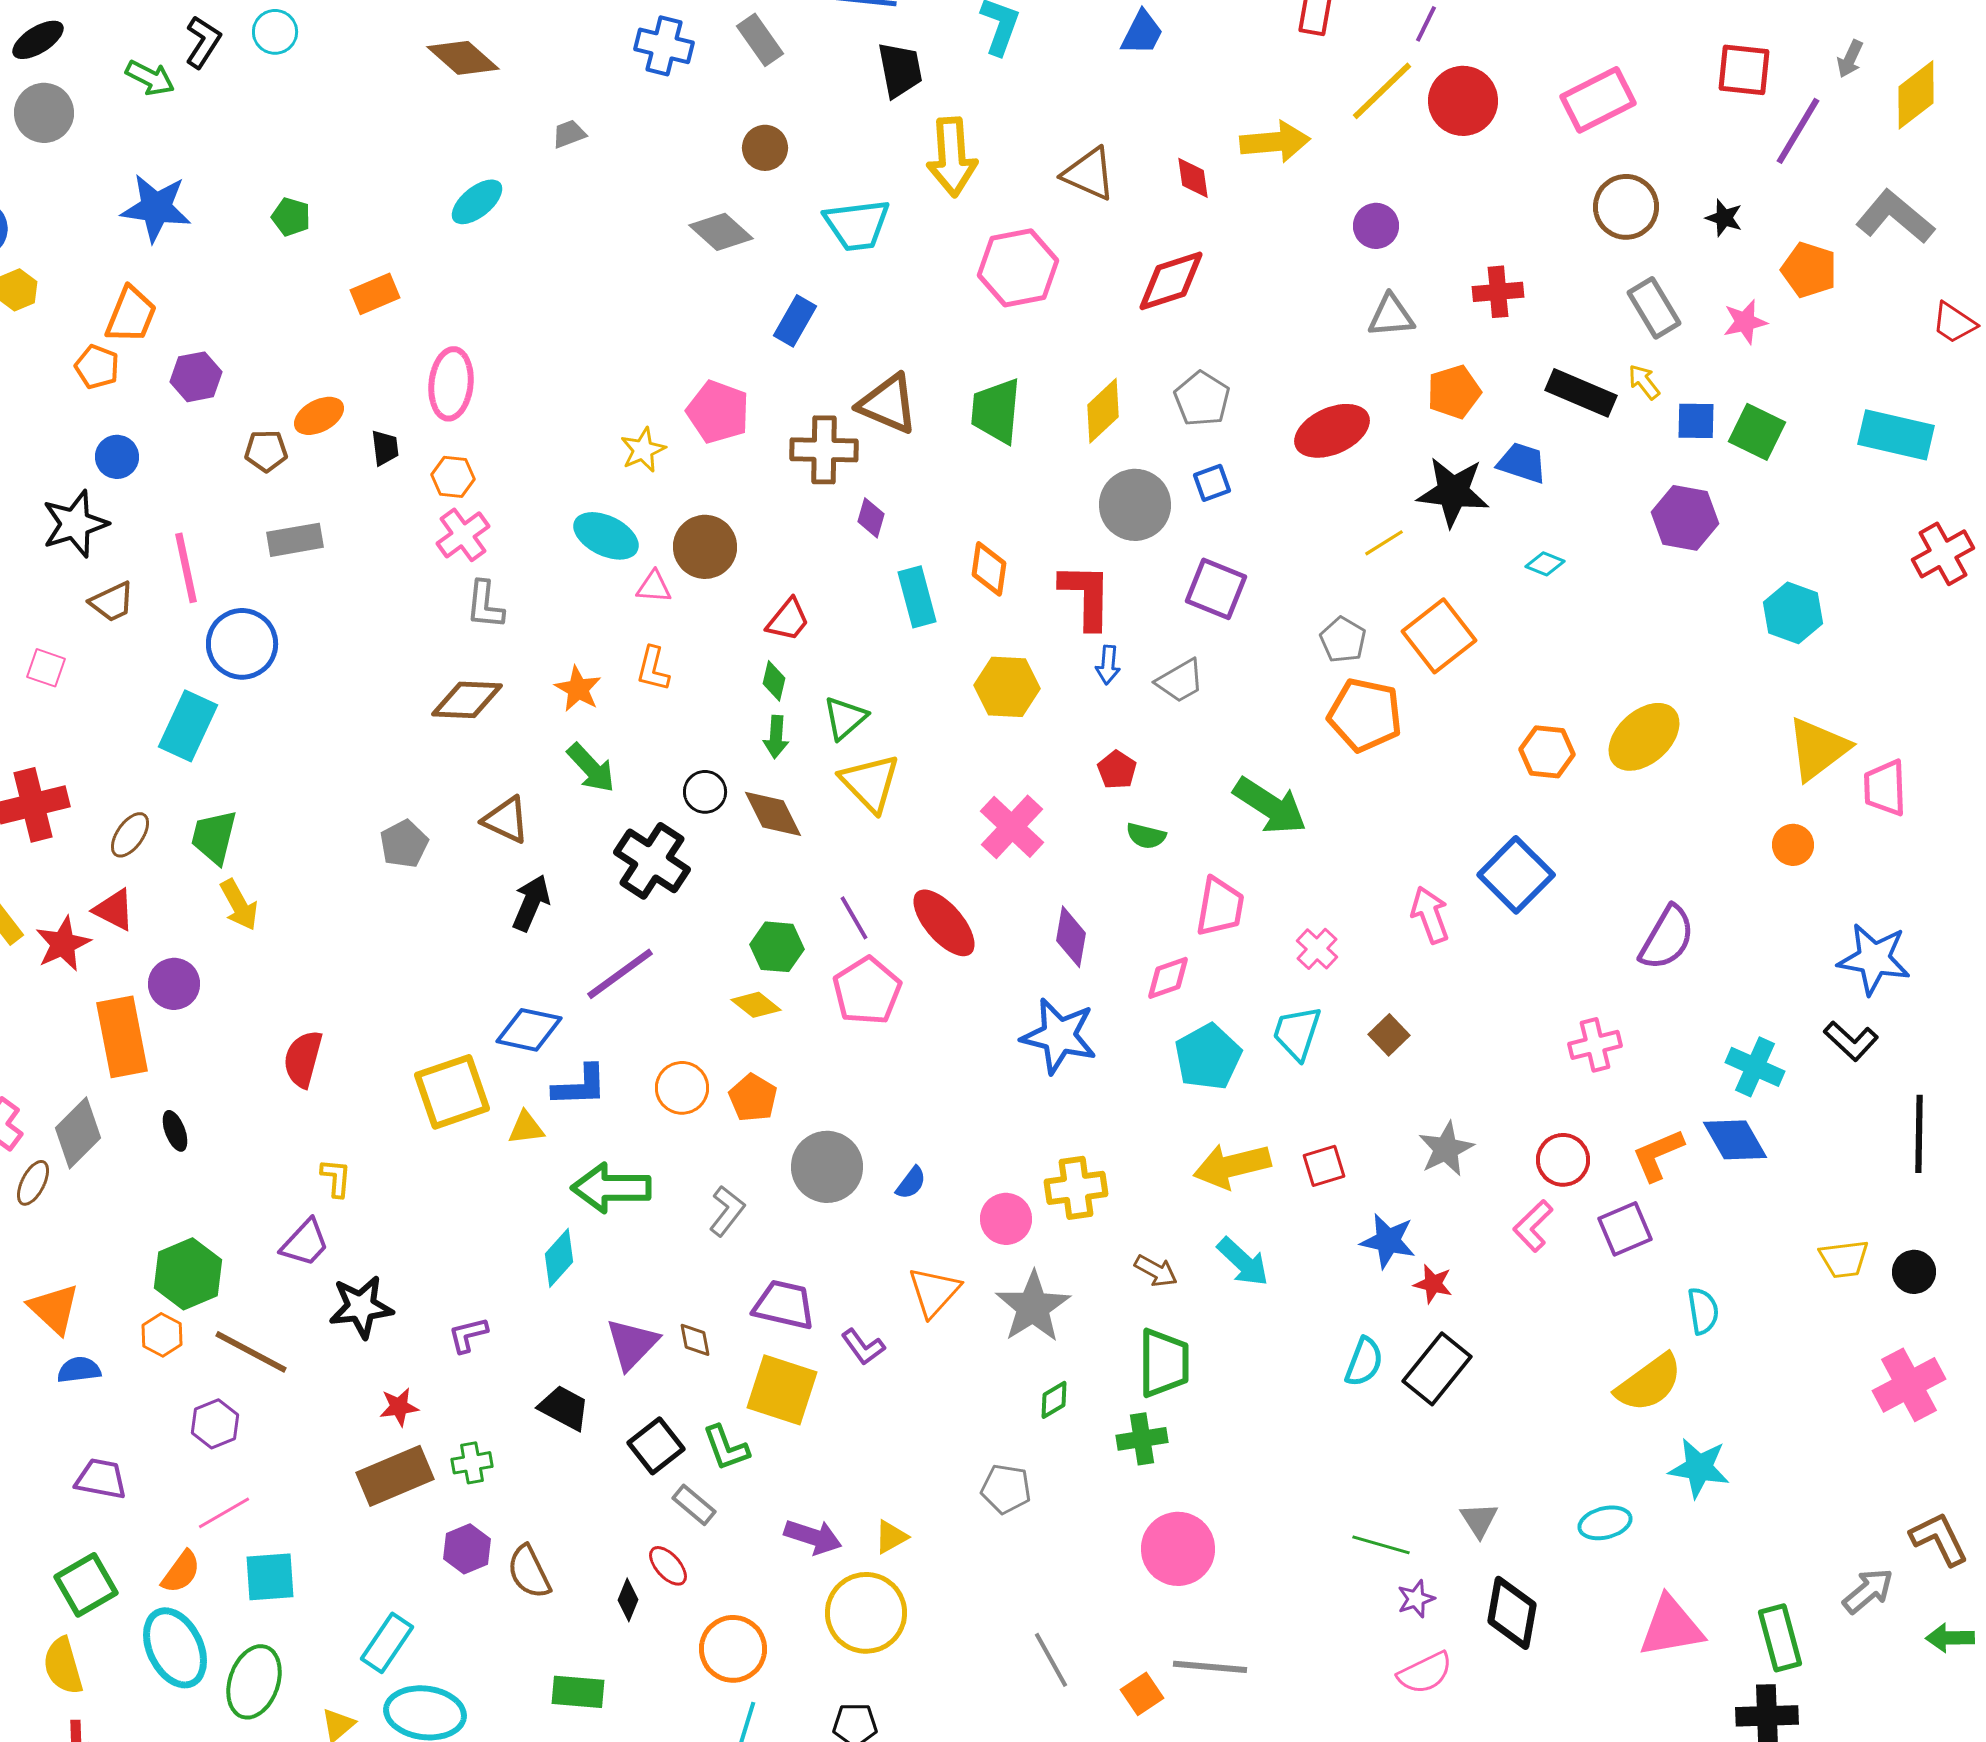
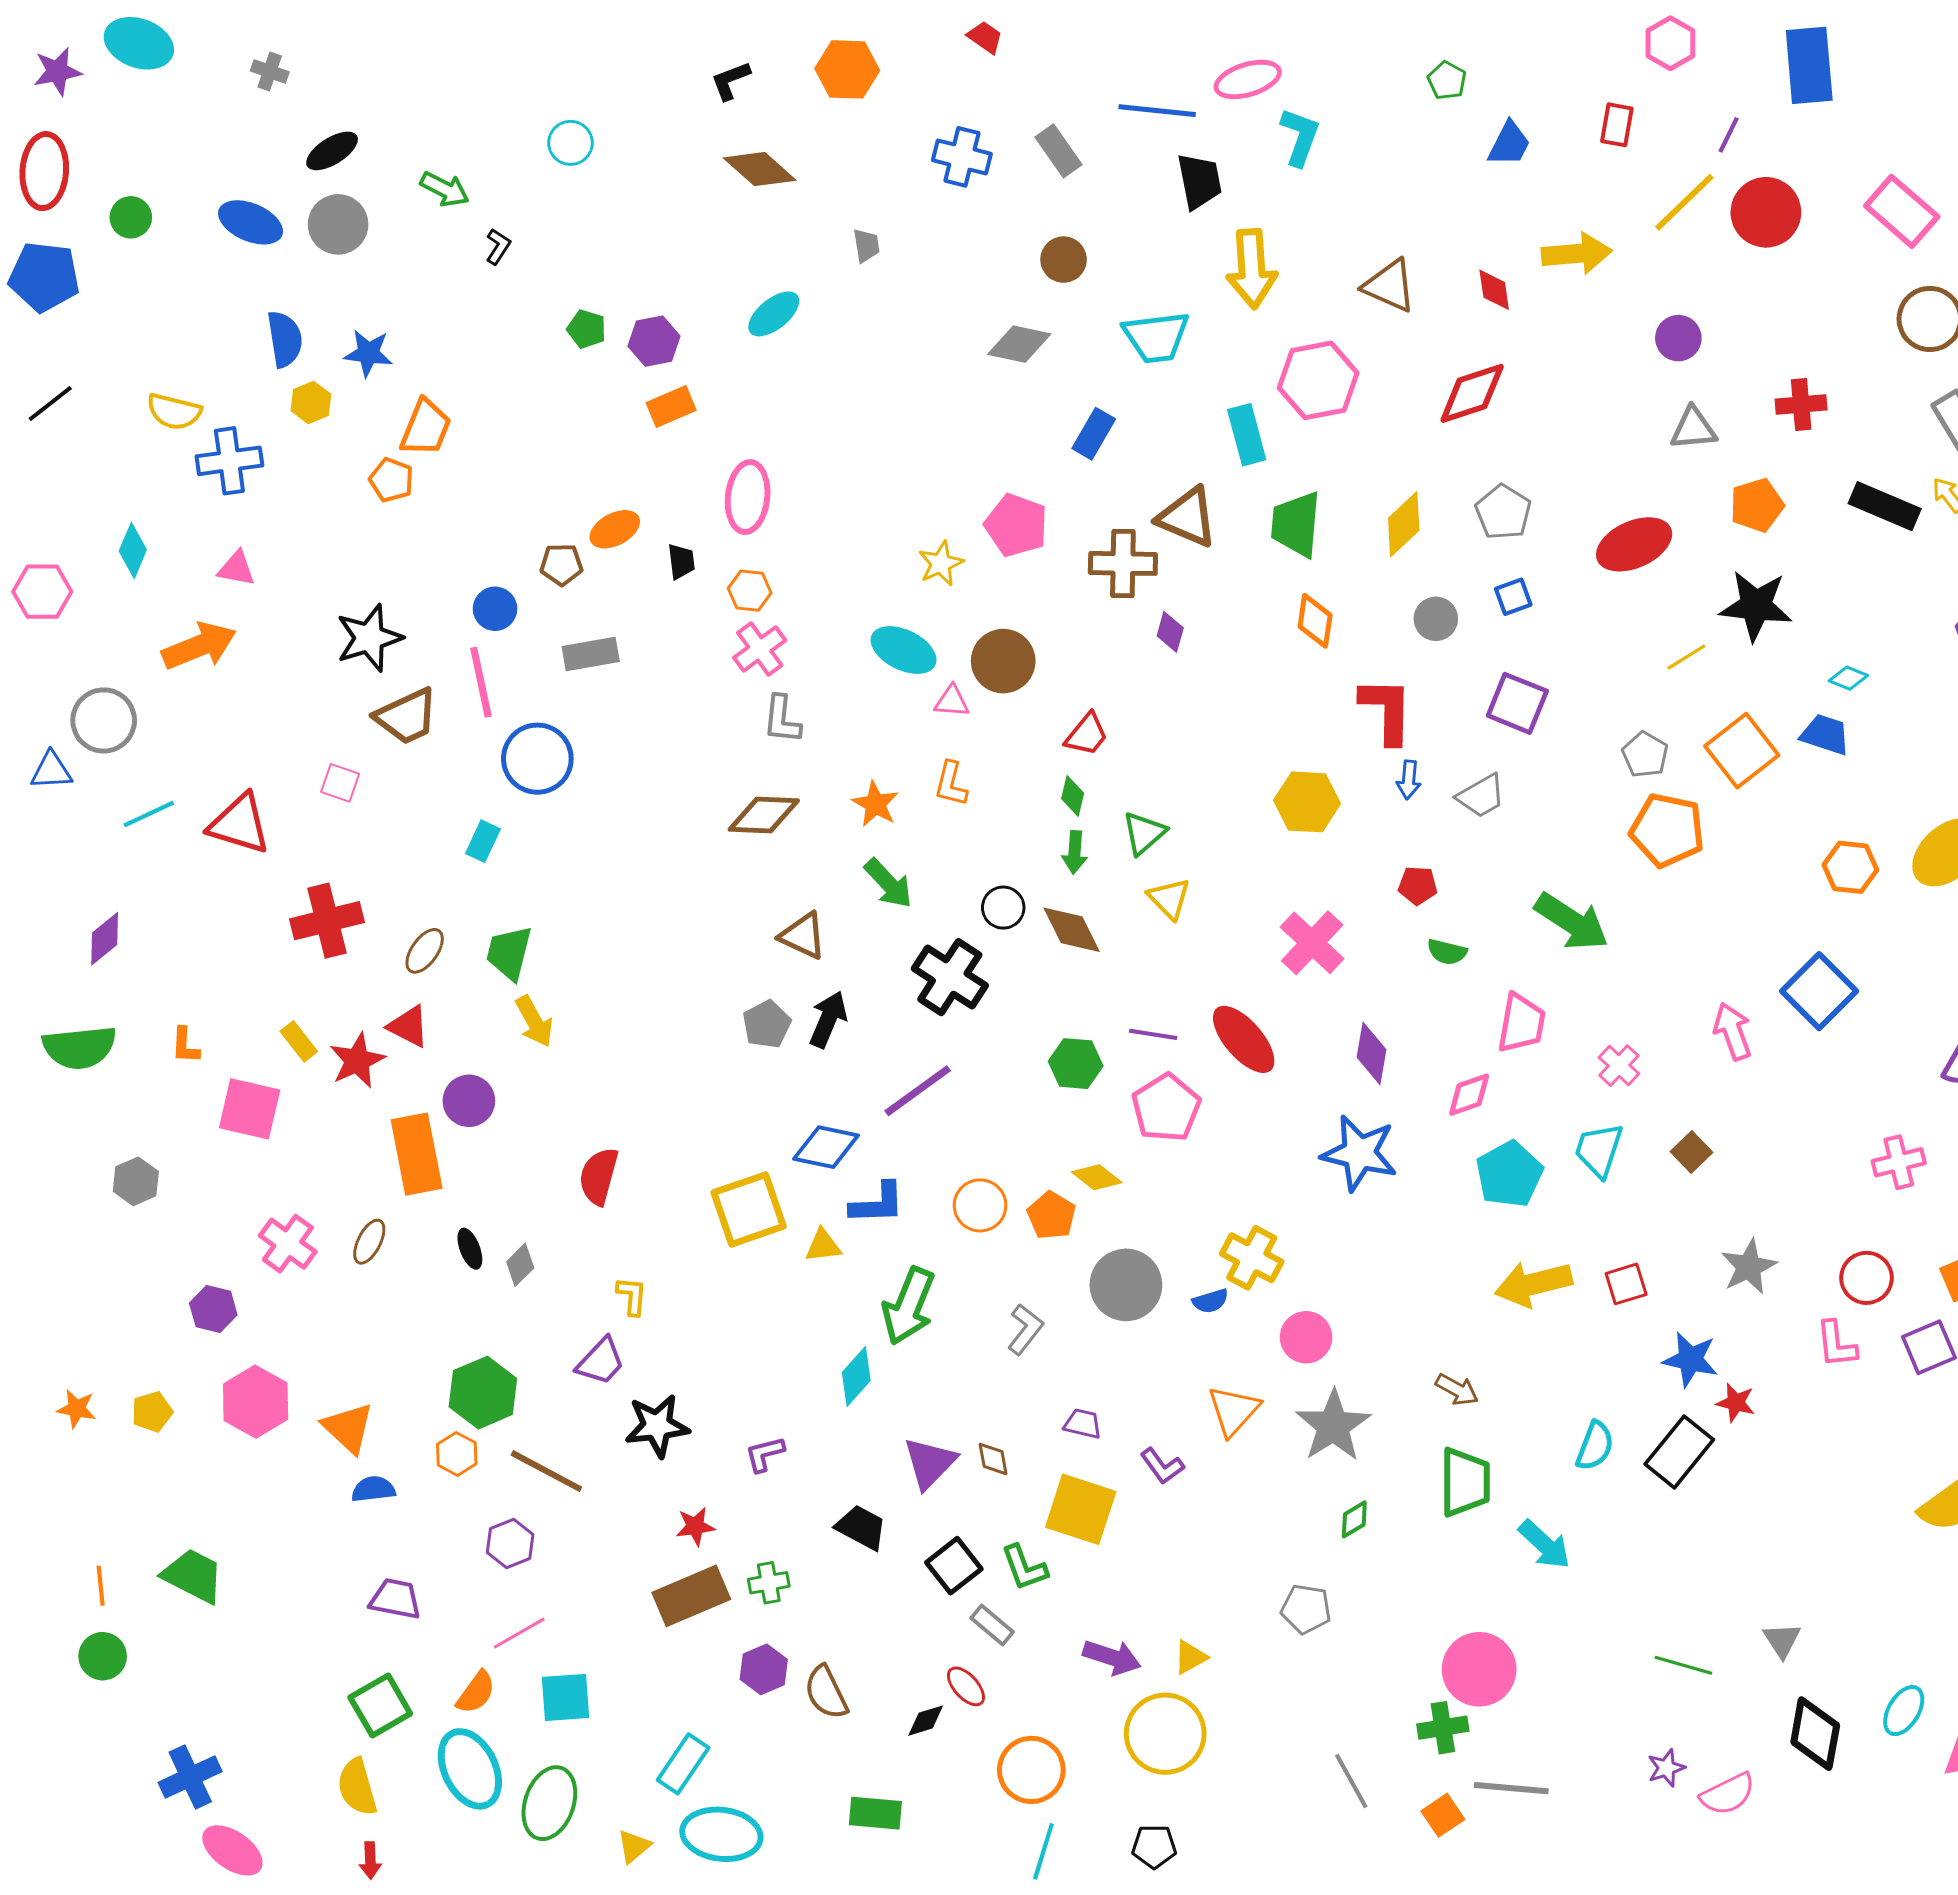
blue trapezoid: (1142, 33) -> (1509, 144), moved
black L-shape: (203, 42) -> (498, 247), moved, size x0.7
pink rectangle: (1598, 100) -> (1902, 211), turned 68
gray trapezoid: (569, 134) -> (866, 246), turned 102
blue star: (156, 208) -> (368, 353), moved, size x0.7
gray diamond: (721, 232) -> (1019, 344), turned -30
purple hexagon: (196, 377) -> (654, 341), moved
blue circle: (117, 457) -> (495, 609), moved
blue trapezoid: (1522, 463) -> (1825, 735), moved
gray circle: (1135, 505) -> (1436, 619), size x0.6
orange diamond: (989, 569) -> (1315, 621), moved
cyan rectangle: (917, 597) -> (1247, 435), moved
brown trapezoid: (112, 602) -> (407, 716), size x1.4
cyan rectangle: (188, 726) -> (483, 841), size x0.6
red pentagon: (1117, 770) -> (1418, 885), turned -30
yellow triangle: (870, 783) -> (1169, 899), size x0.7
gray pentagon: (404, 844) -> (767, 1024), moved
purple line: (854, 918) -> (1153, 1034), turned -51
yellow diamond: (756, 1005) -> (1097, 1177), moved
gray diamond: (78, 1133) -> (520, 1265), moved, size x0.6
brown ellipse: (33, 1183) -> (369, 1242), moved
blue semicircle: (911, 1183) -> (1210, 1301), turned 36
green arrow: (611, 1188) -> (909, 1306), turned -68
yellow cross: (1076, 1188) -> (1252, 1258), moved, turned 36
pink L-shape: (1533, 1226) -> (1836, 1344), turned -52
cyan arrow: (1243, 1262) -> (1545, 1545), moved
purple trapezoid: (784, 1305) -> (1083, 1424), size x0.6
cyan semicircle: (1364, 1362) -> (1595, 1446), moved
black rectangle: (1437, 1369) -> (1679, 1452), moved
green cross: (1142, 1439) -> (1443, 1728), moved
cyan ellipse: (1605, 1523) -> (1904, 1711), moved, turned -45
purple star: (1416, 1599) -> (1666, 1768), moved
black diamond: (628, 1600) -> (926, 1721), turned 51

